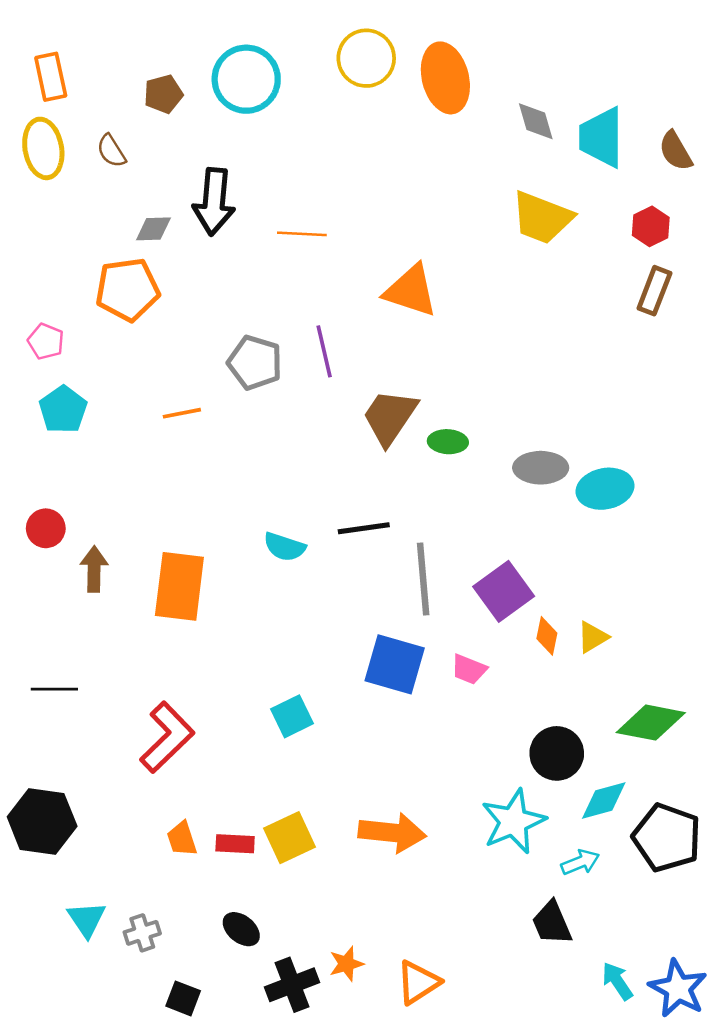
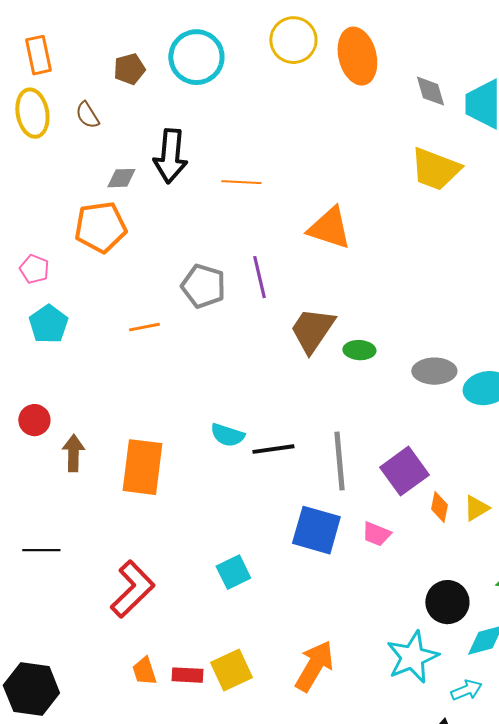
black line: (364, 528) -> (273, 449), moved
black hexagon: (42, 821) -> (31, 689), moved
orange arrow: (392, 833) -> (314, 666), turned -66

